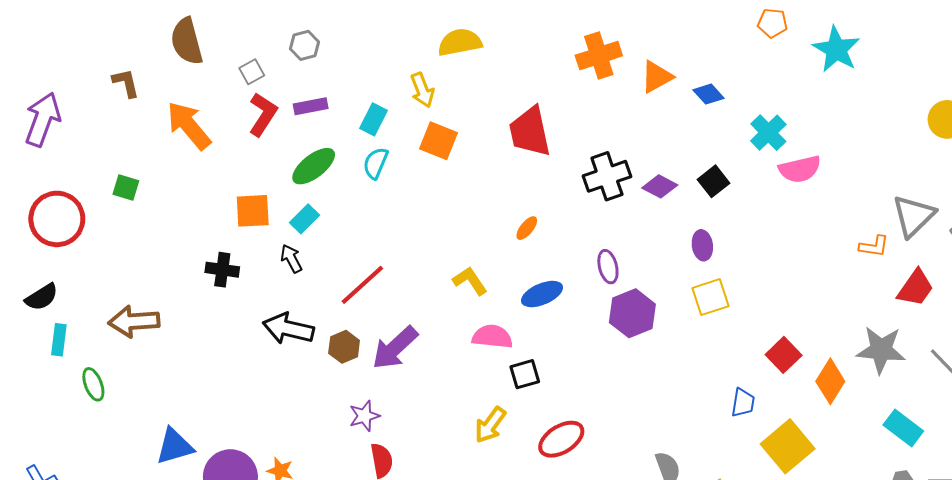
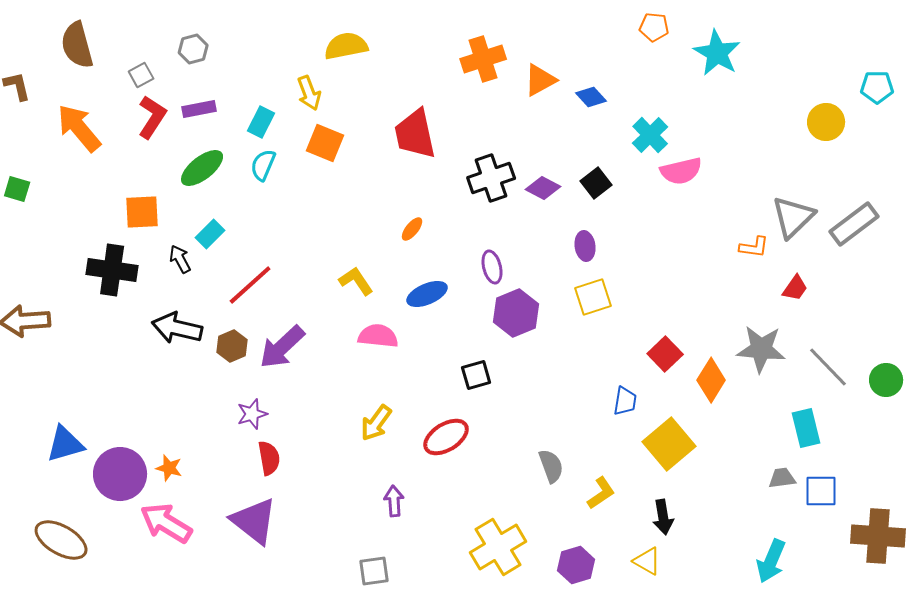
cyan rectangle: (304, 219) -> (210, 234), moved
black cross: (222, 270) -> (112, 270), size x1.5
red trapezoid: (916, 288) -> (795, 288), size x0.7
black square: (525, 374) -> (476, 375), moved
cyan rectangle: (903, 428) -> (806, 428), moved, turned 39

